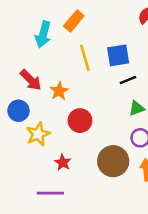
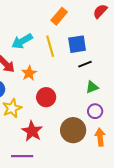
orange rectangle: (74, 21) -> (59, 16), moved
cyan arrow: (43, 34) -> (22, 41), moved, turned 45
red star: (63, 162) -> (32, 131), size x1.5

